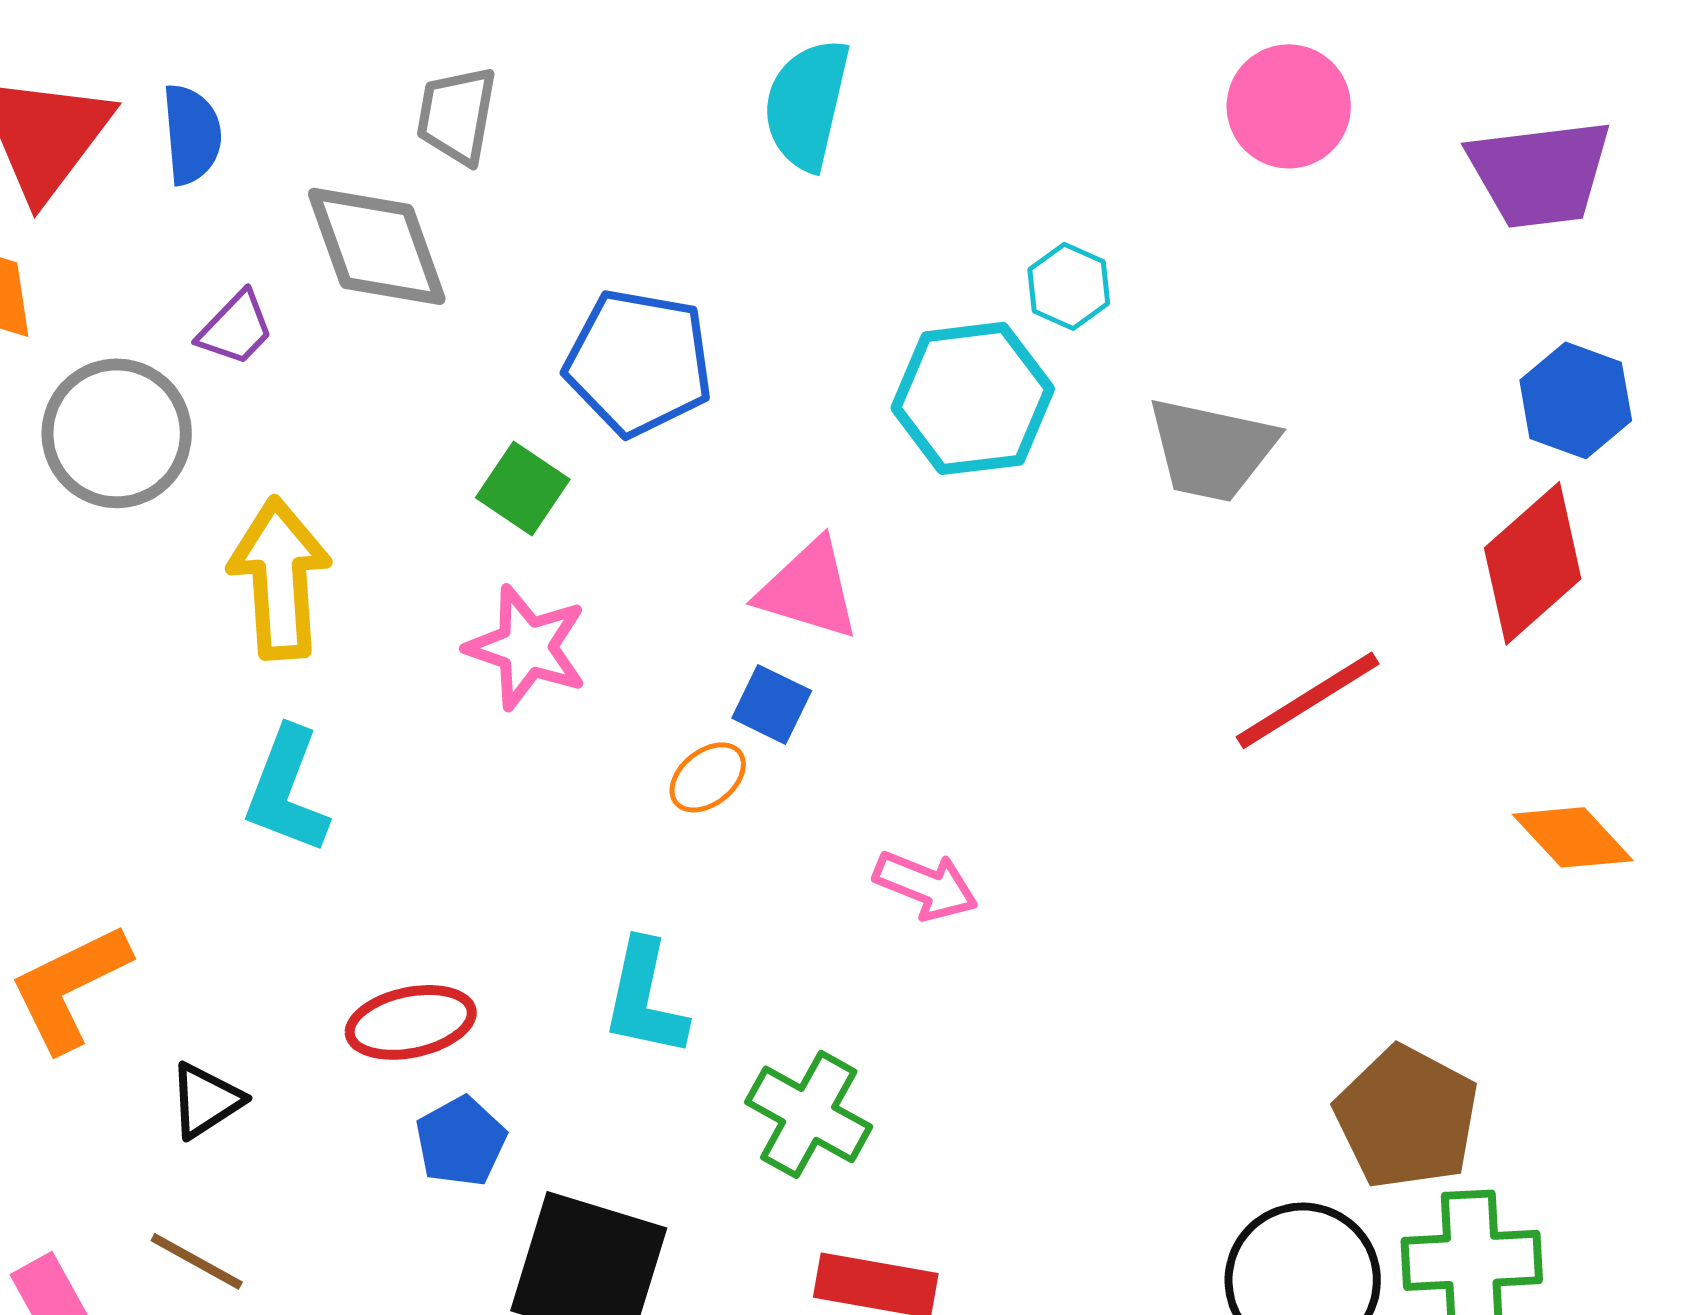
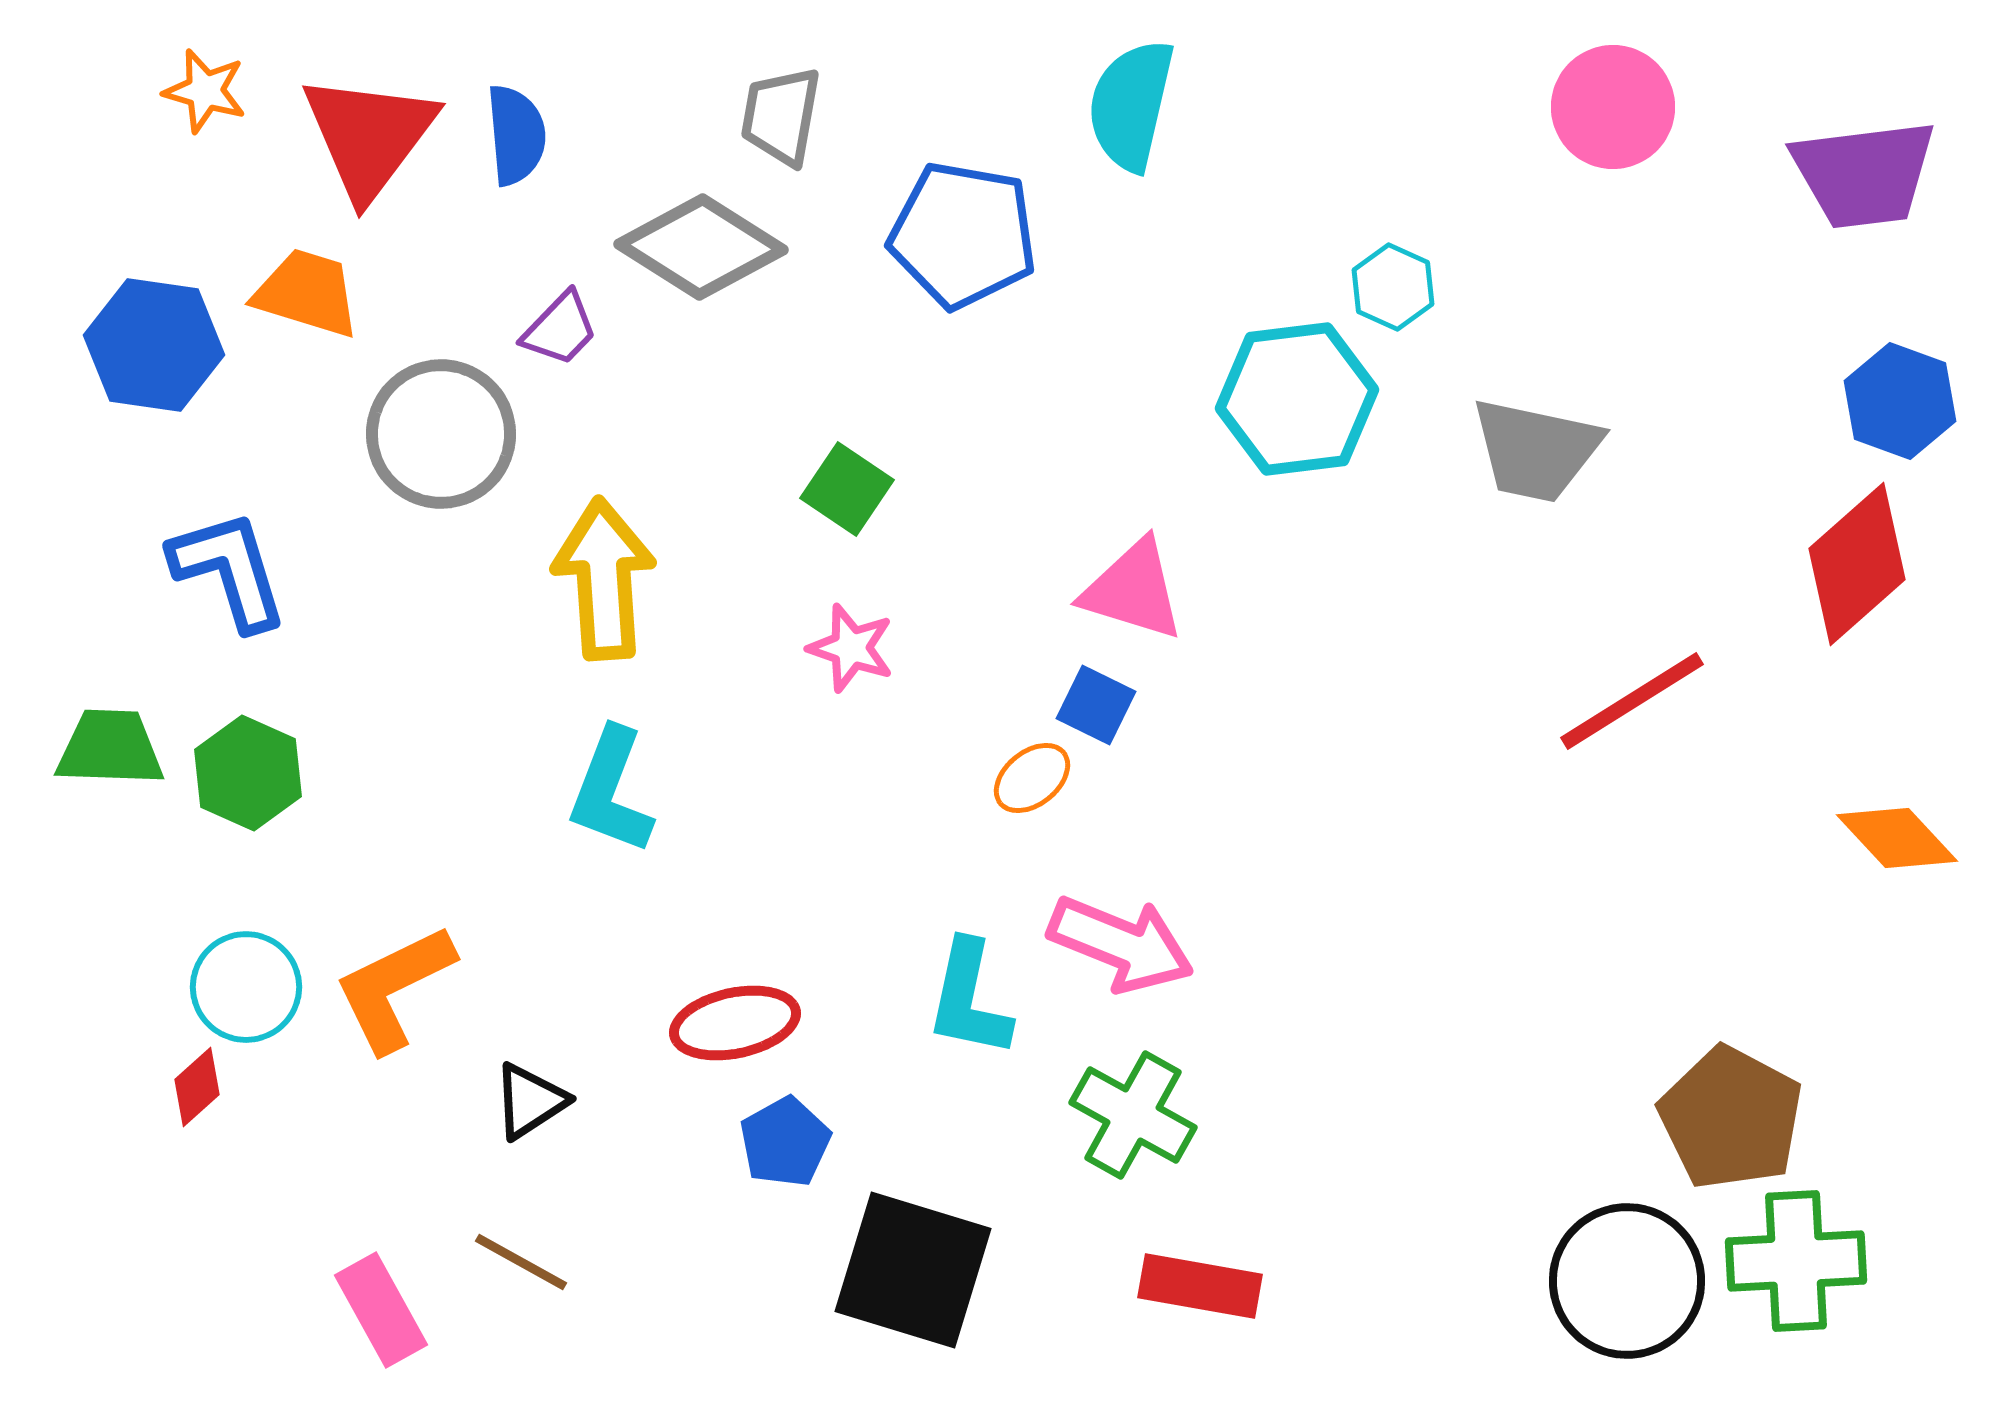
gray diamond: (377, 246) -> (701, 247), turned -38
blue pentagon: (639, 362) -> (963, 235), moved
pink star: (527, 647) -> (851, 648), size x0.7
pink arrow: (926, 885) -> (1121, 944), moved, size x1.4

